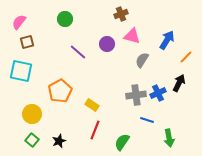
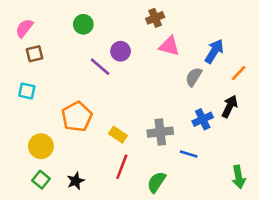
purple circle: (107, 44) -> (121, 51), moved
gray semicircle: (142, 60) -> (194, 77), moved
cyan square: (21, 71) -> (27, 91), size x0.6
gray cross: (136, 95) -> (160, 132), moved
green arrow: (169, 138) -> (239, 177), moved

